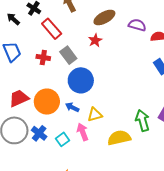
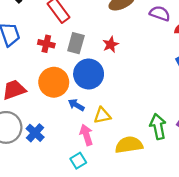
red star: (95, 40) -> (111, 44), moved
gray rectangle: (68, 55) -> (76, 43), turned 48
orange circle: (47, 102) -> (54, 82), moved
cyan square: (63, 139) -> (78, 161), moved

